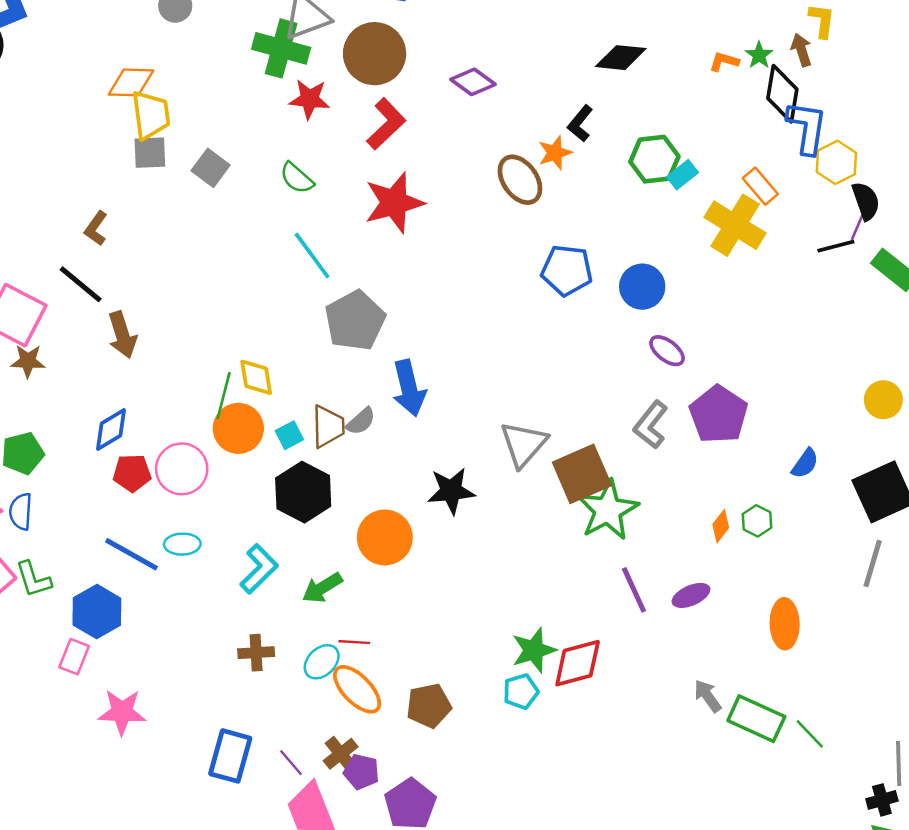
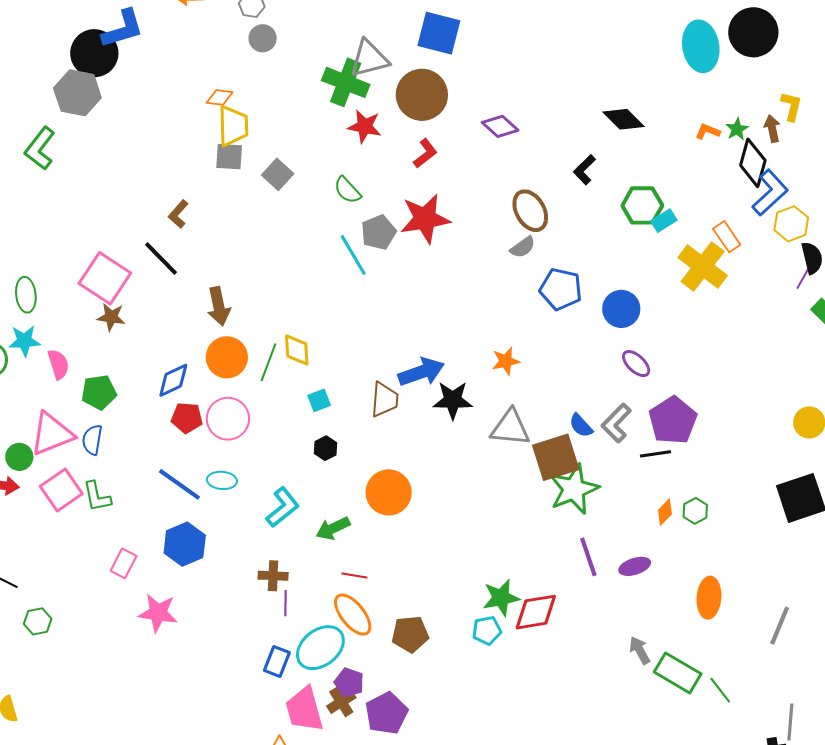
black diamond: (621, 58) -> (623, 119), turned 33
orange diamond: (131, 82) -> (220, 97), size x0.7
red L-shape: (386, 124) -> (425, 153), size x0.7
blue L-shape: (807, 127) -> (770, 193), turned 33
orange star: (555, 153) -> (506, 361), moved
black line: (836, 246) -> (656, 454), moved
gray pentagon: (355, 321) -> (378, 232), moved, size x0.7
brown arrow: (122, 335) -> (219, 306), moved
blue arrow: (409, 388) -> (421, 372), turned -102
gray semicircle: (361, 421) -> (523, 247), moved
brown trapezoid: (328, 426) -> (384, 400), moved
orange circle: (238, 428) -> (227, 357), moved
gray triangle: (523, 444) -> (510, 428), turned 48
blue semicircle: (805, 463) -> (581, 426), moved, turned 96
black star: (451, 491) -> (453, 400), moved
black hexagon: (303, 492) -> (326, 448), size x0.5
gray line: (873, 564) -> (780, 626), moved
blue hexagon: (97, 612) -> (185, 544), moved
cyan ellipse: (322, 662) -> (320, 648), moved, size x1.6
brown cross: (341, 754) -> (341, 702), moved
blue rectangle: (230, 756) -> (277, 662), moved, size x0.7
purple line: (291, 763) -> (286, 603), moved, turned 35

